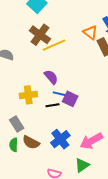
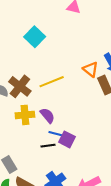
brown cross: (40, 35) -> (20, 86), moved
yellow cross: (28, 95) -> (25, 115), moved

